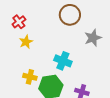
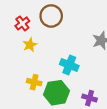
brown circle: (70, 15) -> (51, 16), moved

